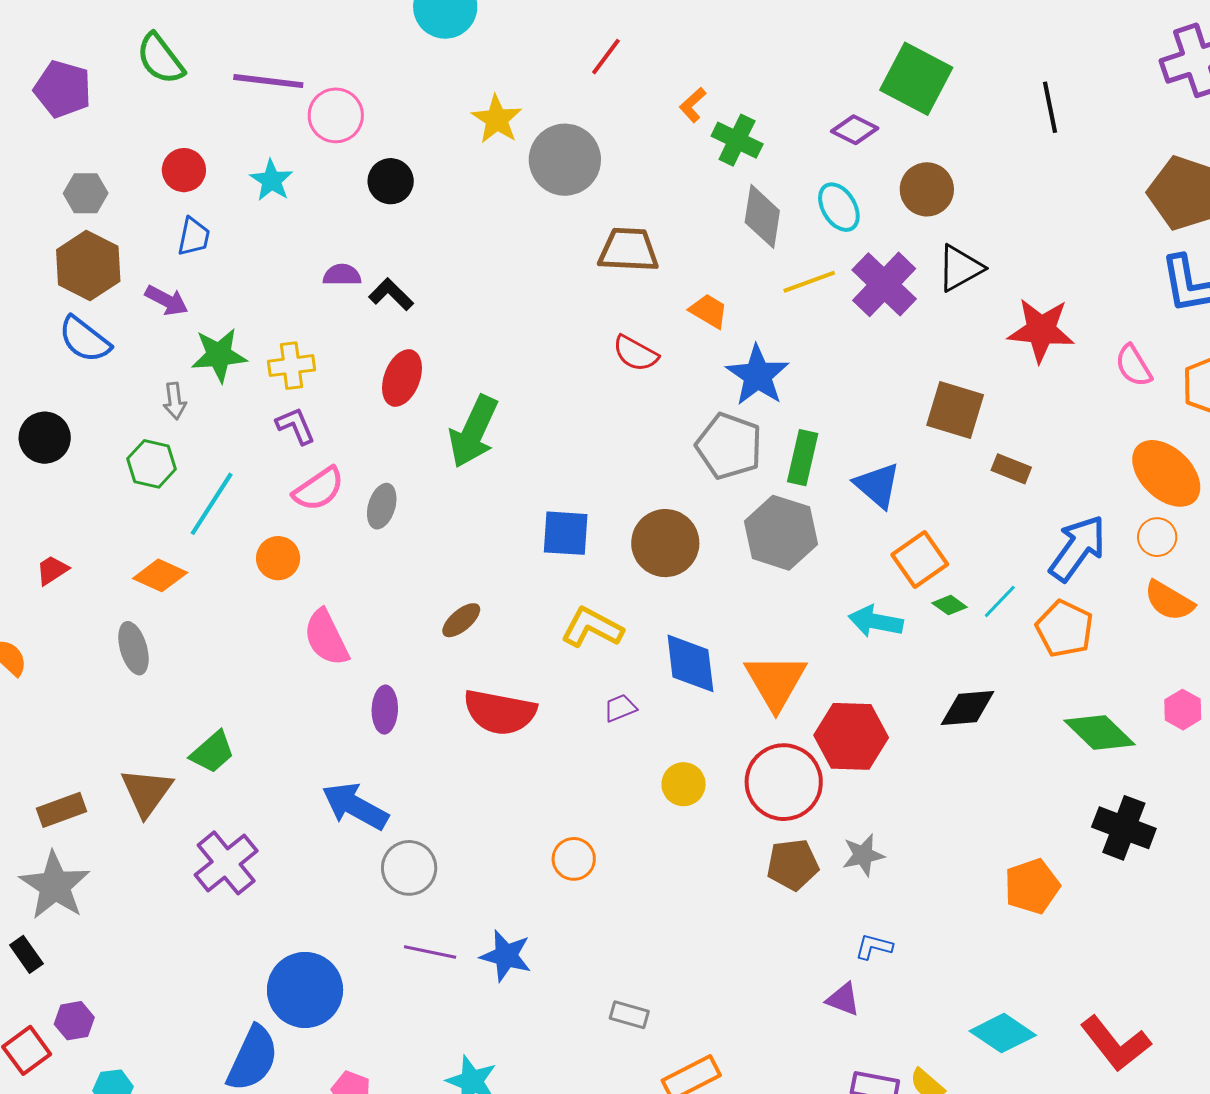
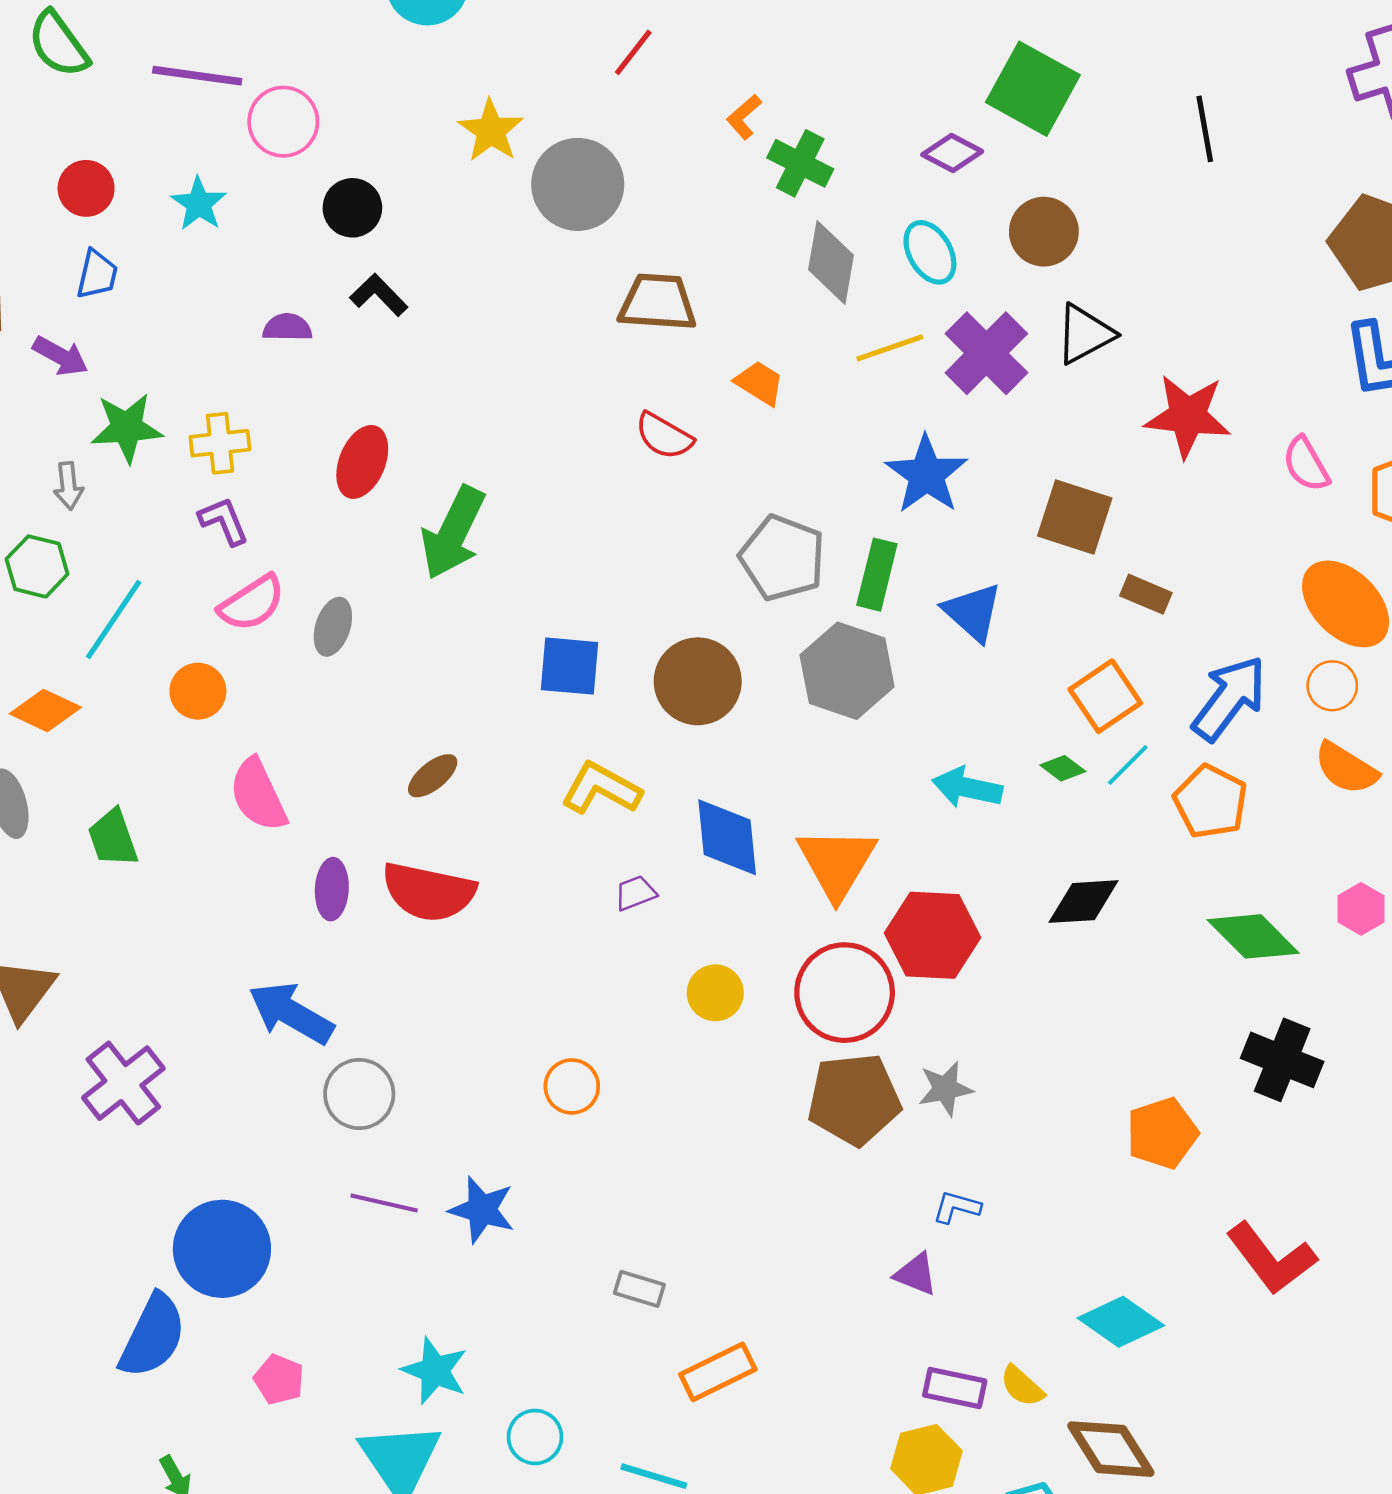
black L-shape: (391, 294) -> (379, 295), moved
blue star: (758, 375) -> (926, 475), moved
orange square: (920, 559) -> (1105, 696), moved
red semicircle: (500, 712) -> (429, 892), moved
green trapezoid: (213, 752) -> (113, 838), moved, turned 111
brown pentagon: (793, 865) -> (854, 1099), size x1.4
red L-shape: (1115, 1044) -> (1271, 1258), moved

